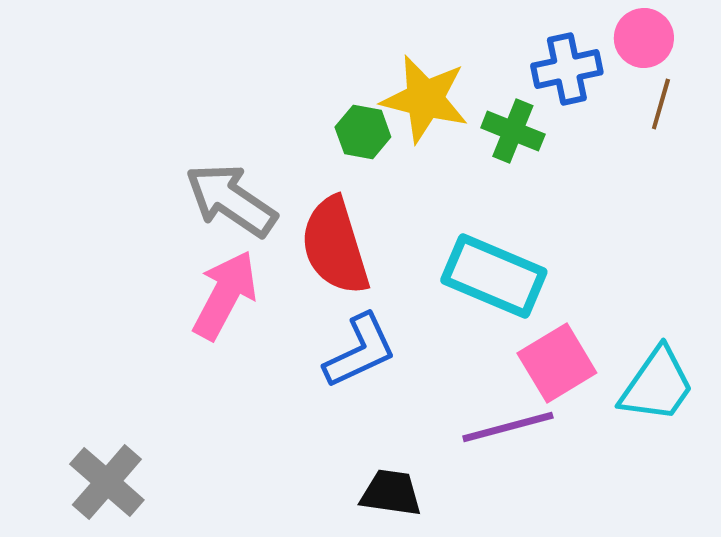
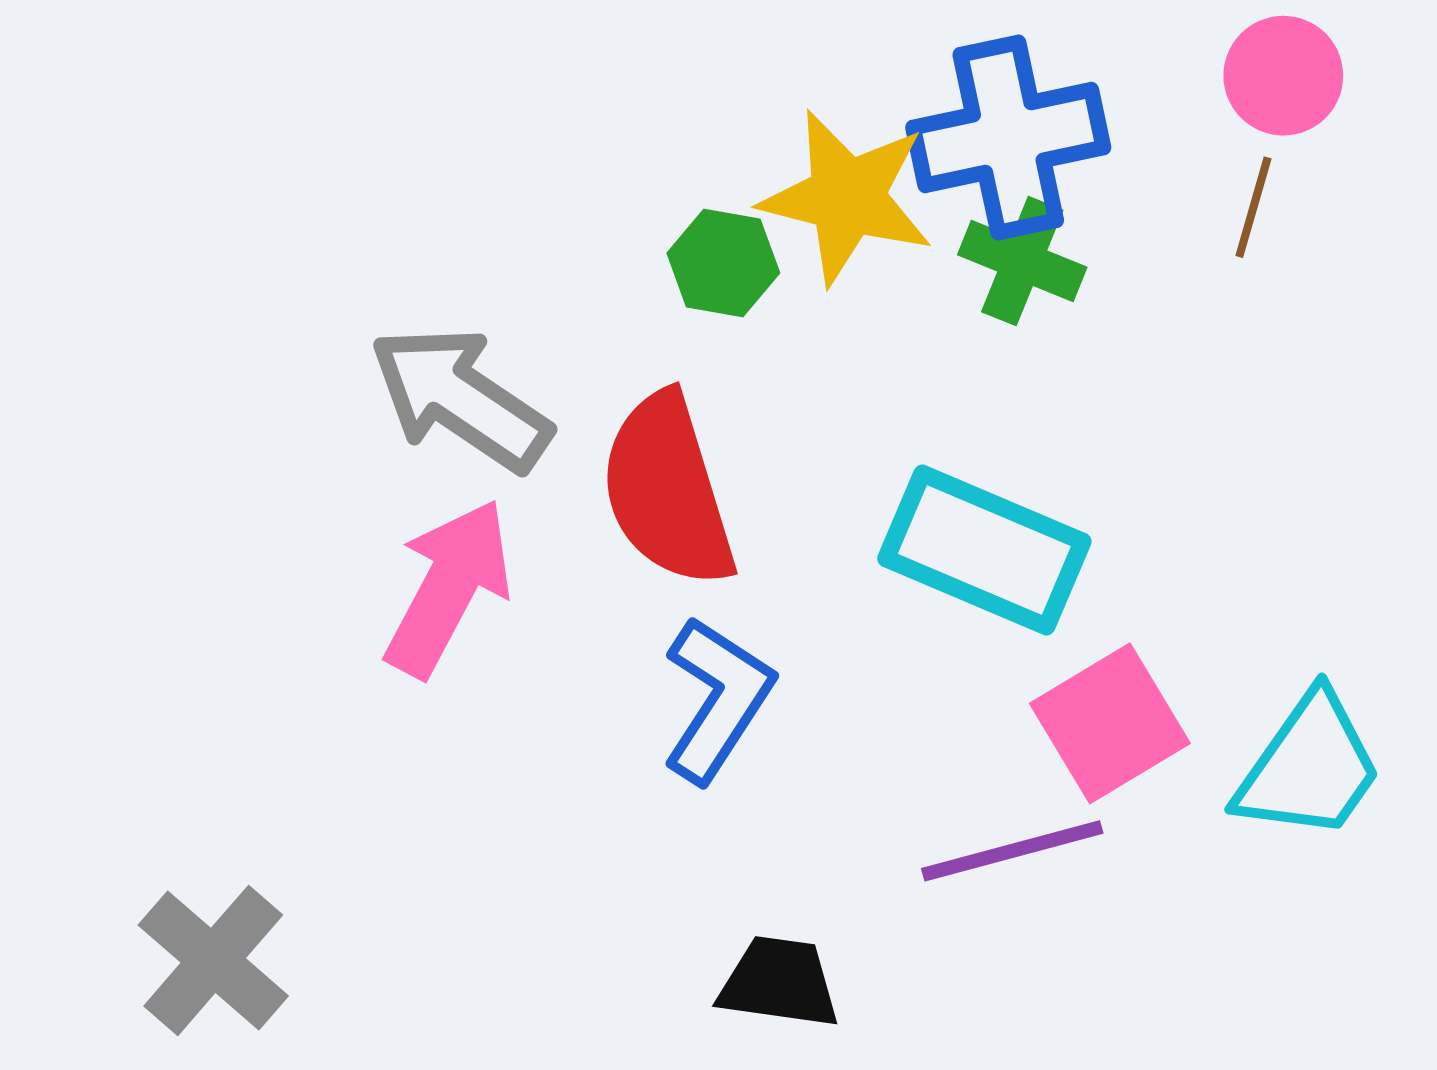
blue cross: (567, 69) -> (1008, 137), moved, size x1.4
brown line: (661, 104) -> (1253, 207), moved
blue L-shape: (360, 351) -> (717, 699), turned -32

